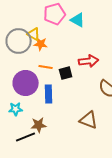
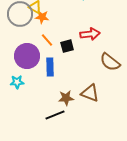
orange line: (46, 67) -> (47, 40), turned 40
brown star: (39, 125) -> (66, 98), moved
black line: (26, 137) -> (55, 115), moved

